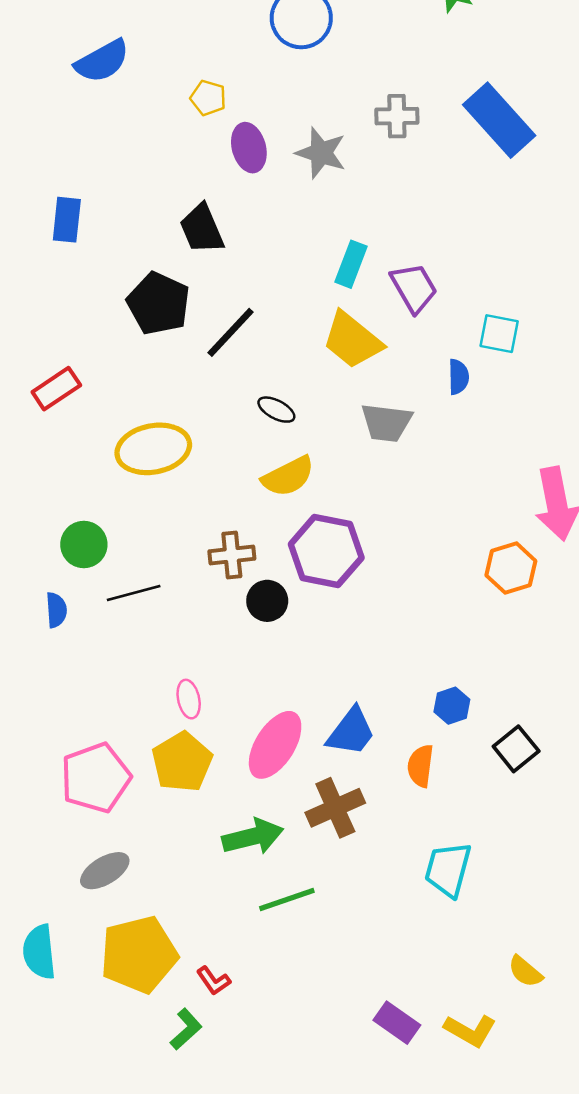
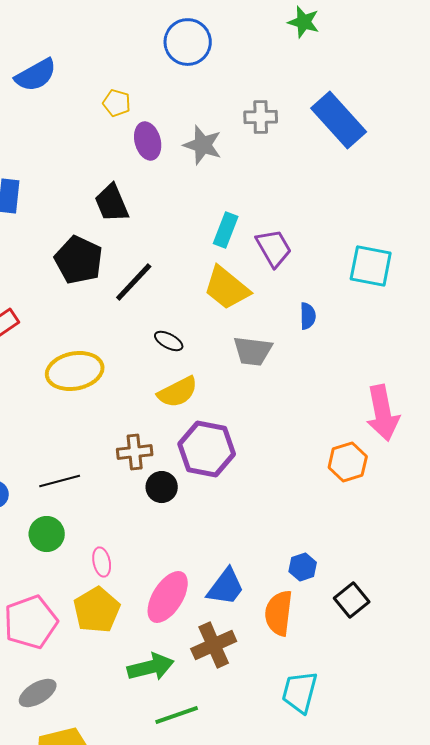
cyan square: (499, 334) -> (371, 266), moved, size x1.4
green circle: (84, 544) -> (47, 534), moved
orange semicircle: (420, 766) -> (279, 613), size x1.4

